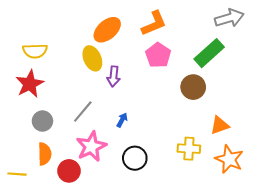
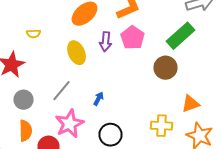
yellow semicircle: (35, 51) -> (34, 34), moved, size x0.6
yellow ellipse: (92, 58) -> (76, 53), moved
purple arrow: (114, 76) -> (106, 42), moved

